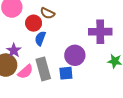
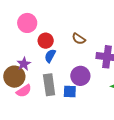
brown semicircle: (47, 13) -> (79, 39), moved
pink semicircle: (25, 72) -> (24, 91), moved

